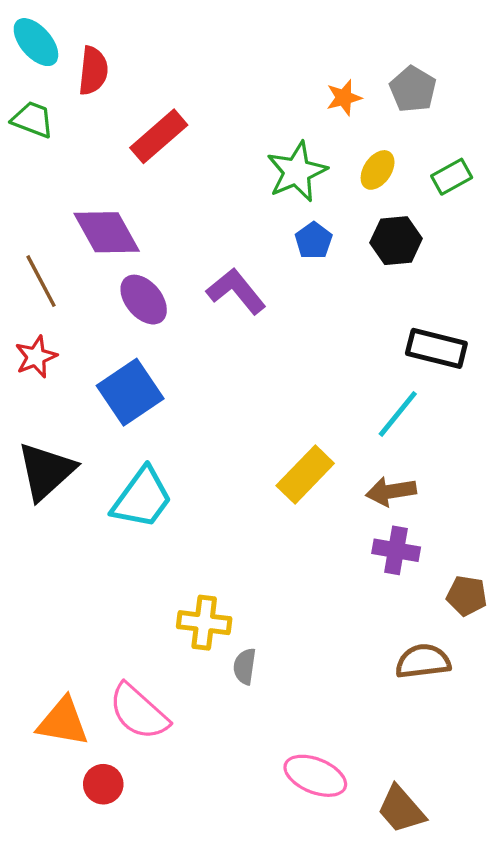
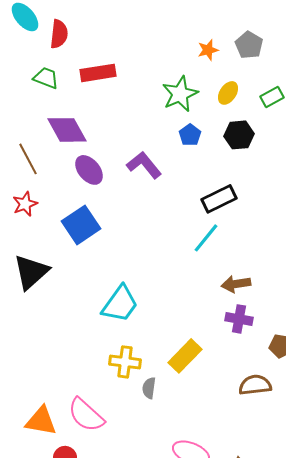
green trapezoid: (33, 119) -> (46, 78), moved
red rectangle: (159, 136) -> (98, 73), turned 32
black rectangle: (436, 348) -> (219, 199), moved, turned -40
cyan line: (398, 414) -> (206, 238), moved
yellow rectangle: (305, 475) -> (185, 356), moved
cyan trapezoid: (142, 498) -> (120, 304), moved

